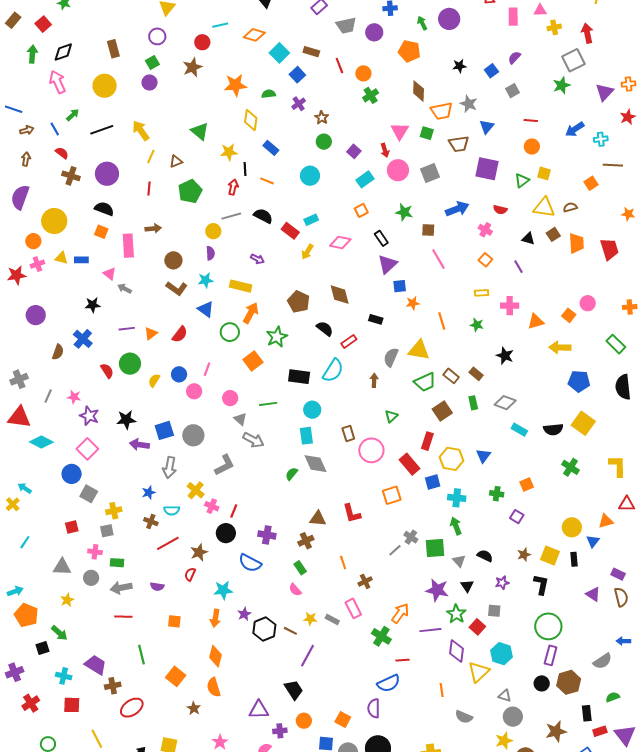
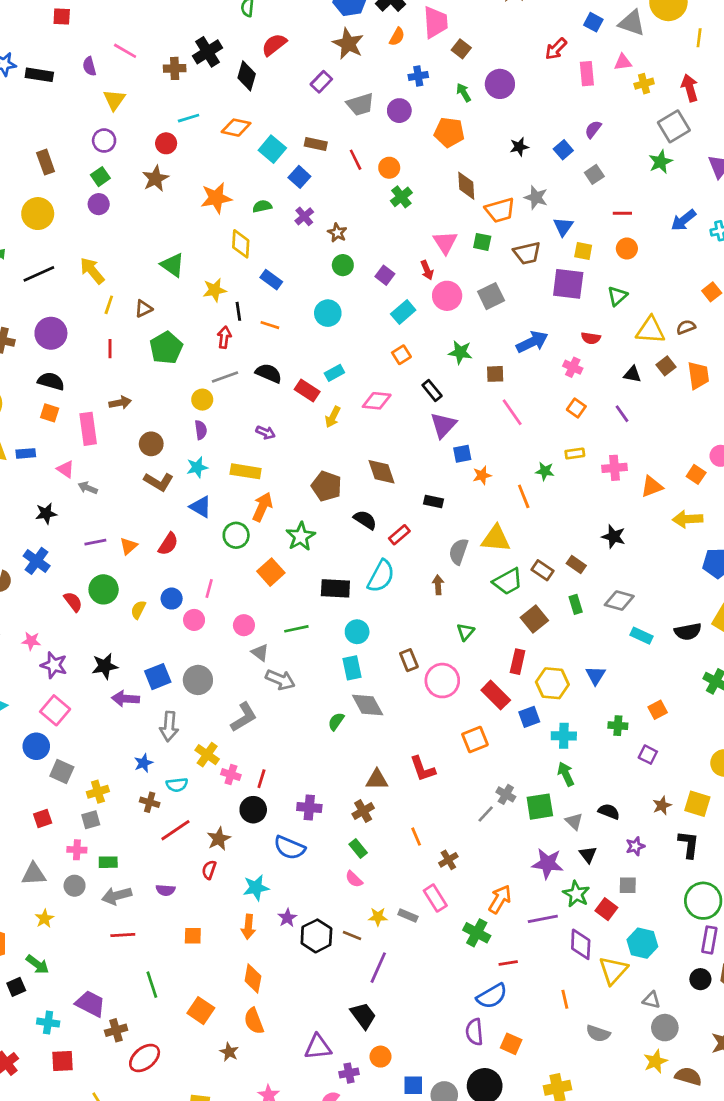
yellow square: (544, 173) -> (583, 251), moved
green star: (477, 325) -> (545, 471), moved
orange square: (343, 720) -> (511, 1044), moved

